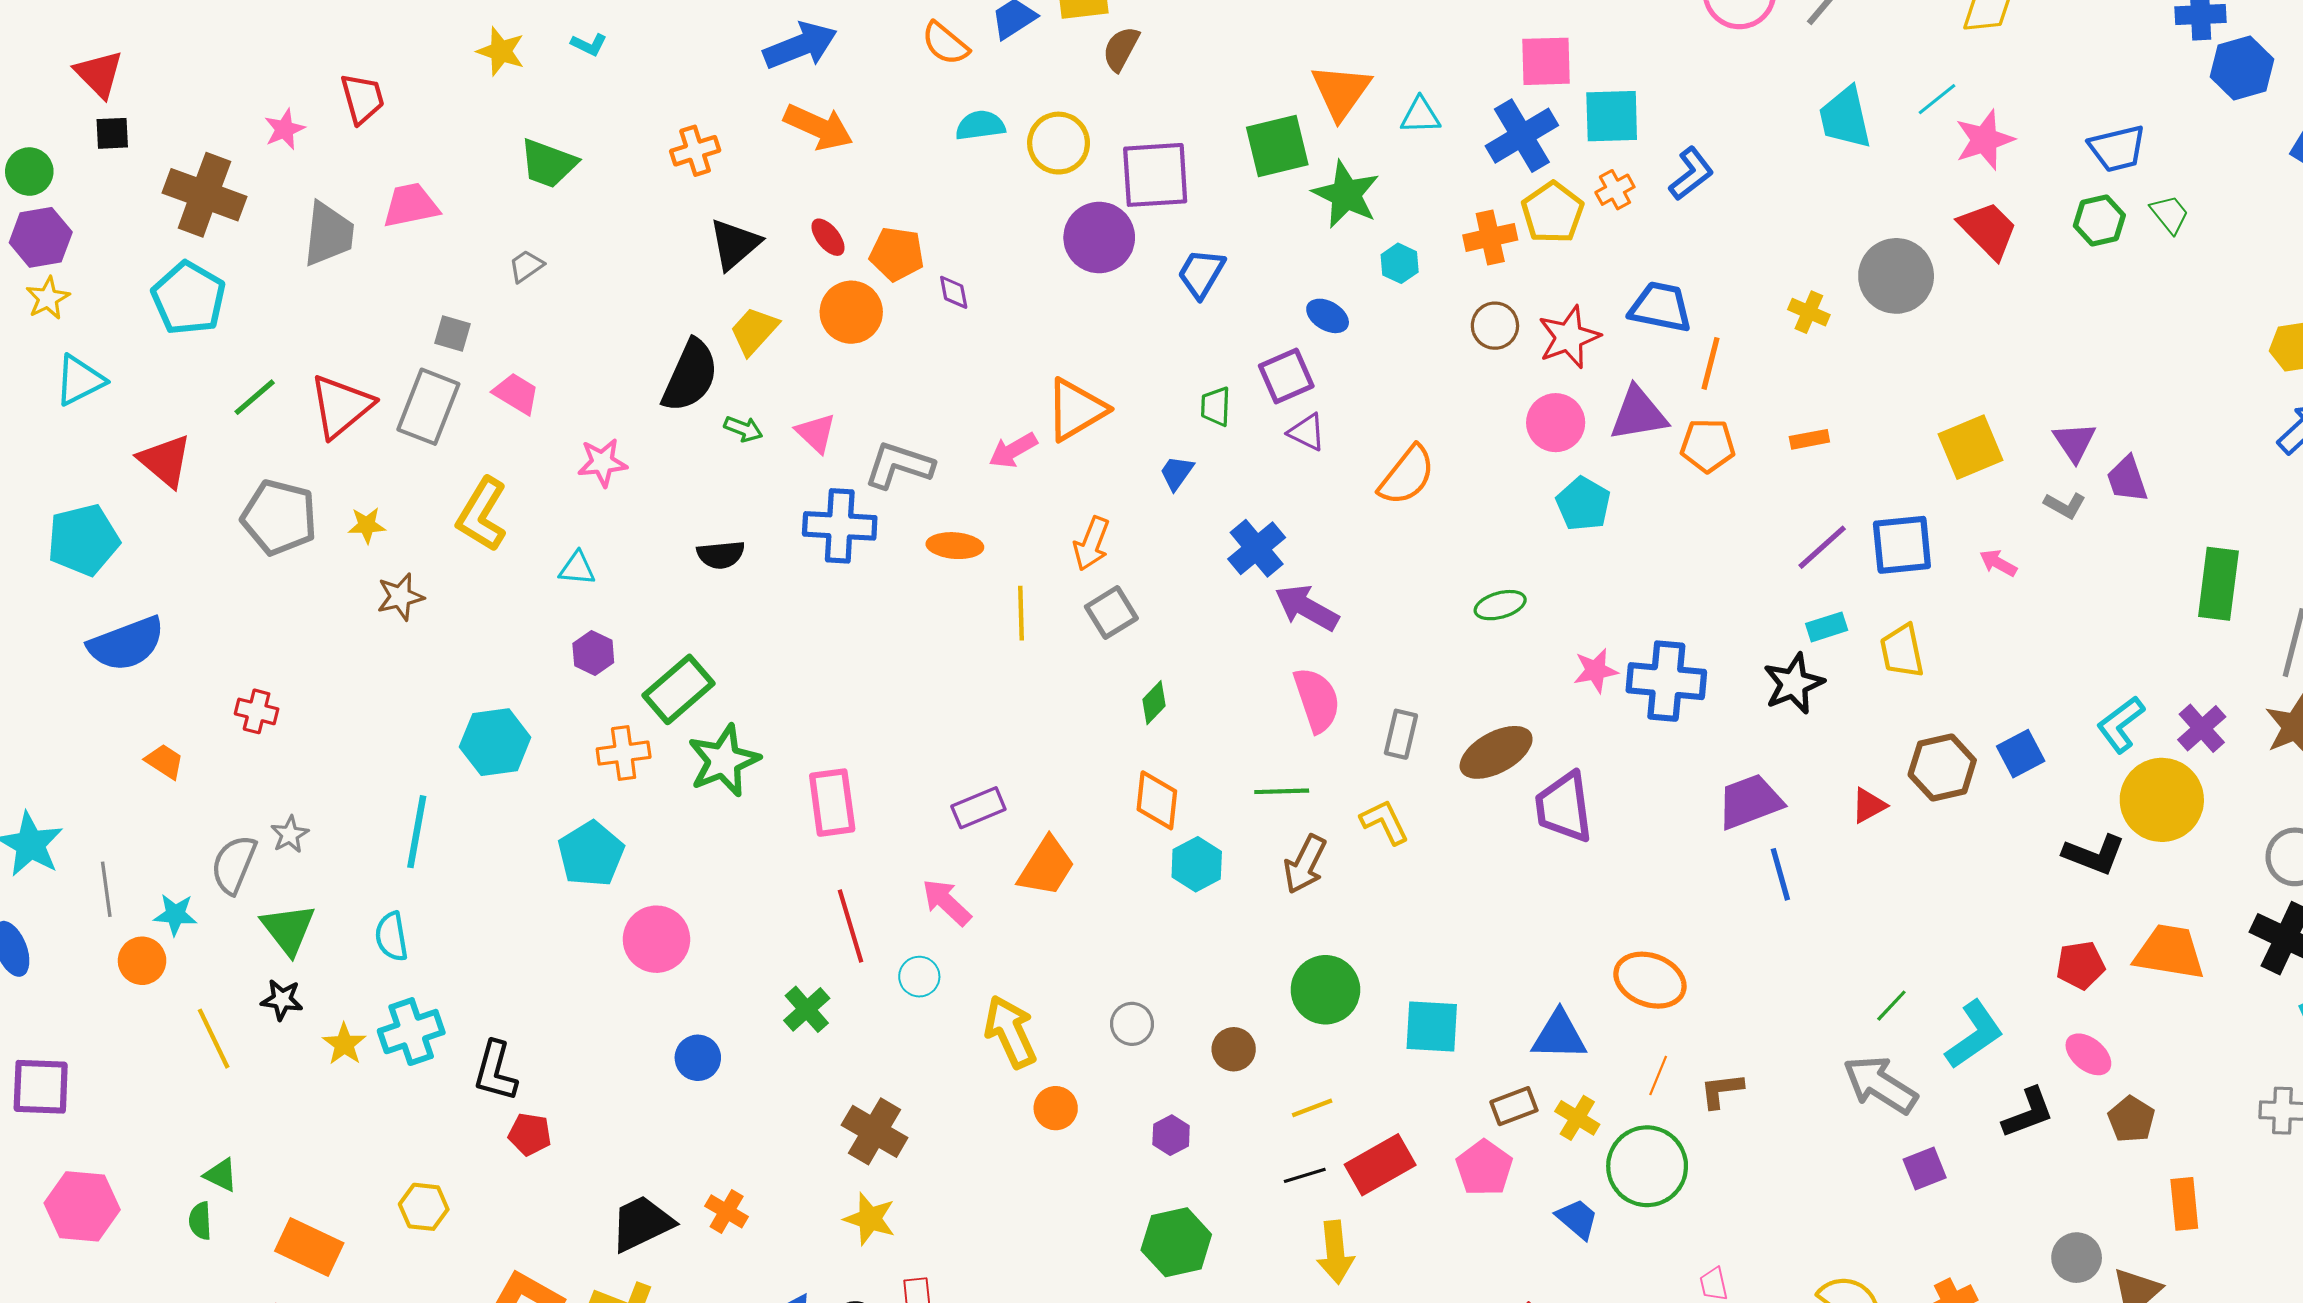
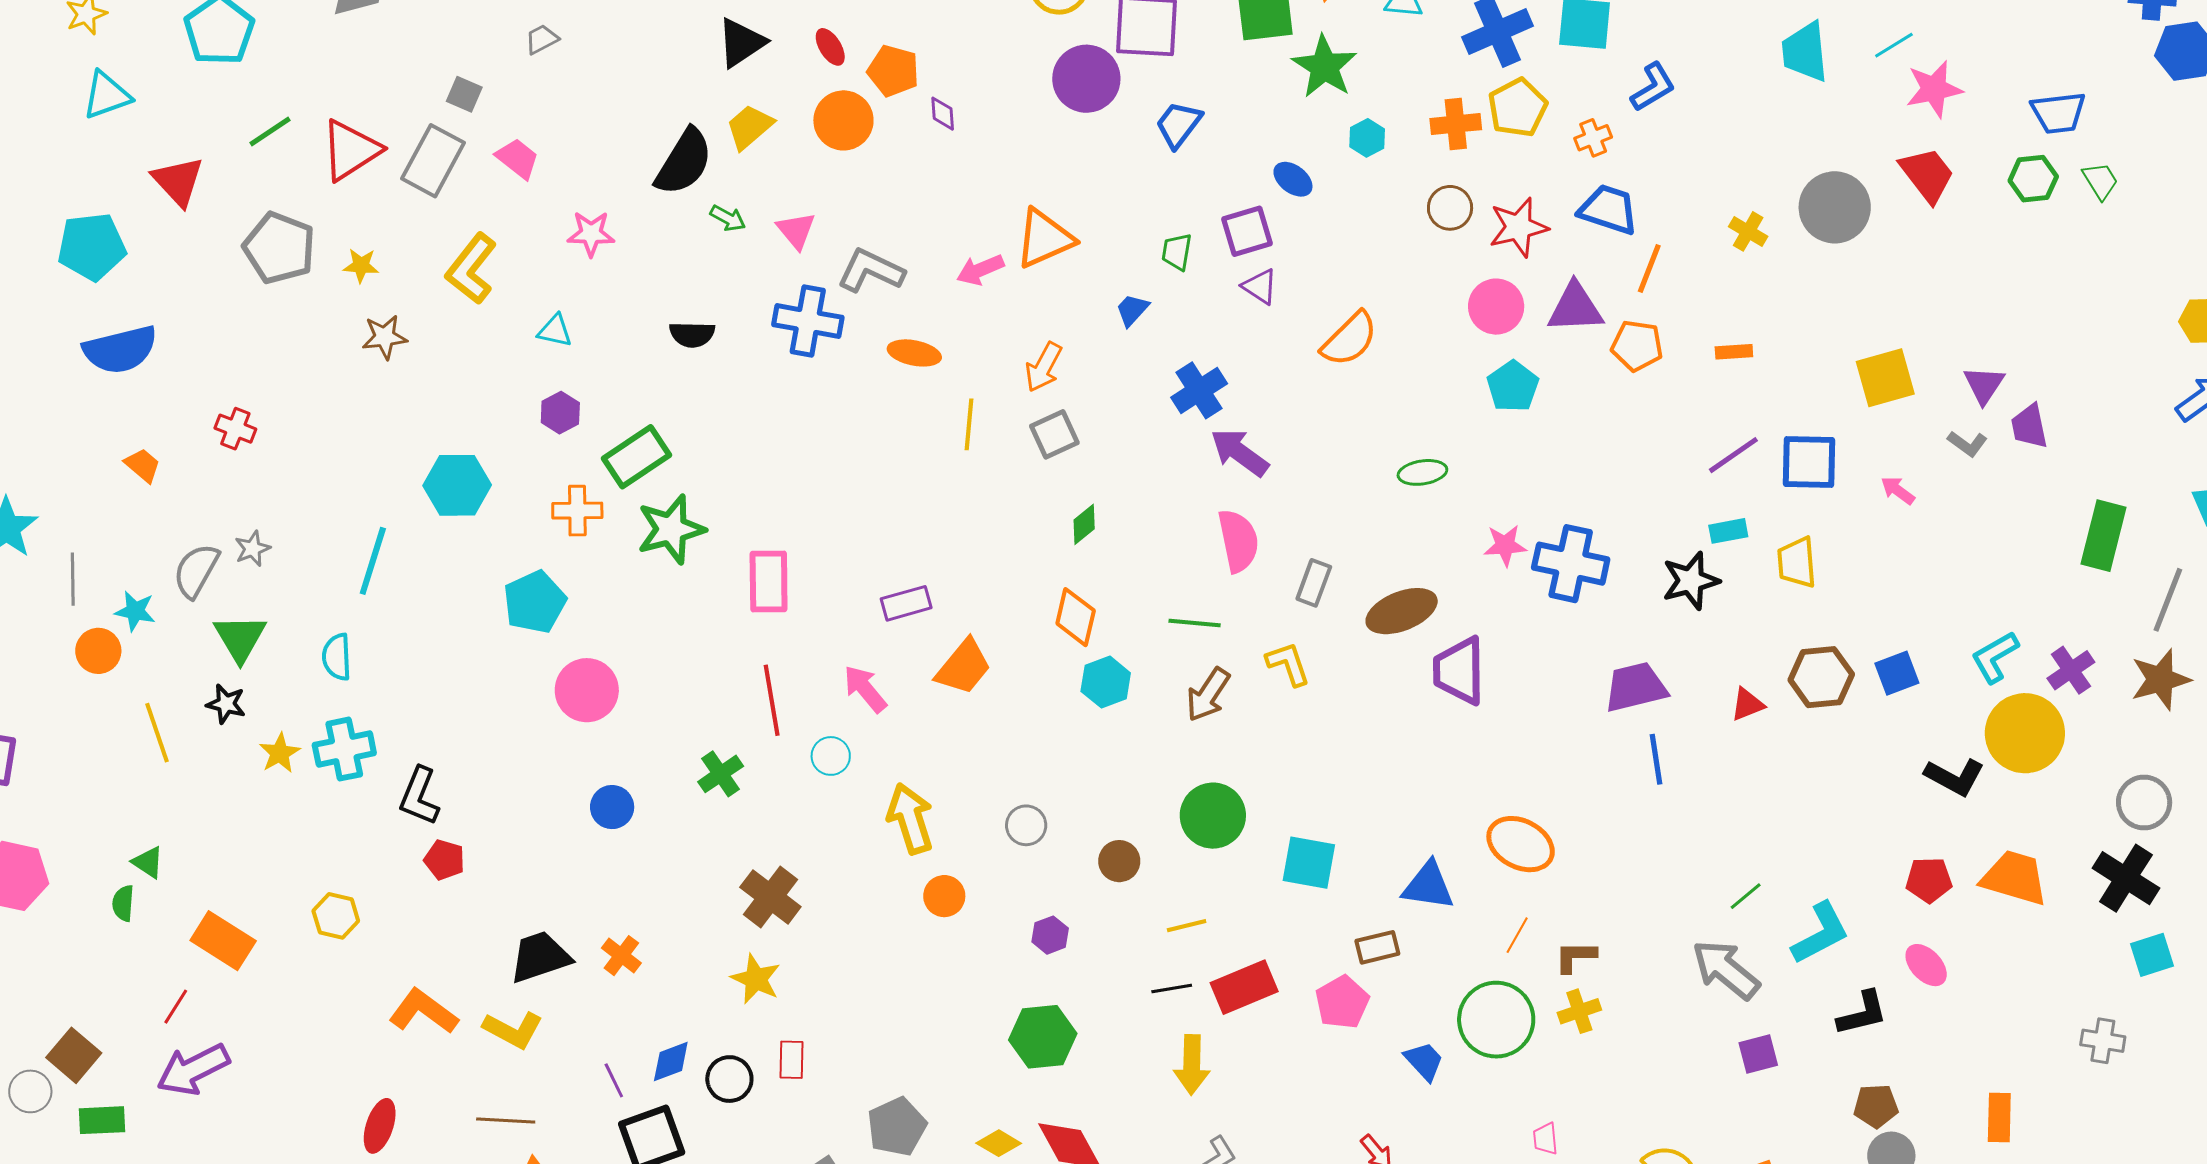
orange cross: (1615, 190) -> (1593, 138), moved
yellow cross: (1577, 1118) -> (1579, 1011), moved, turned 33
brown pentagon: (2131, 1119) -> (1876, 1106), moved, turned 30

